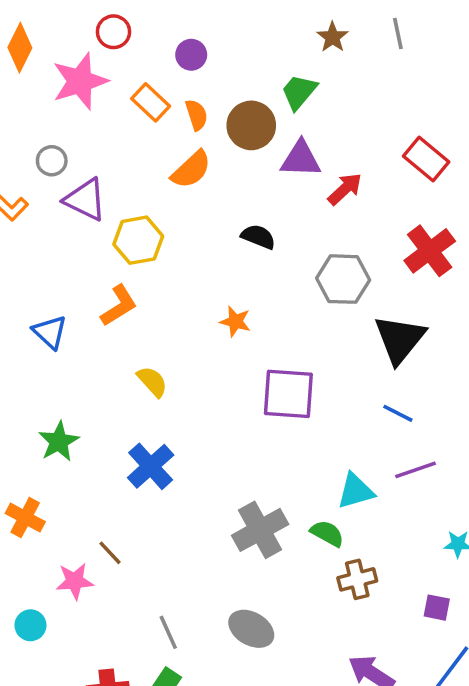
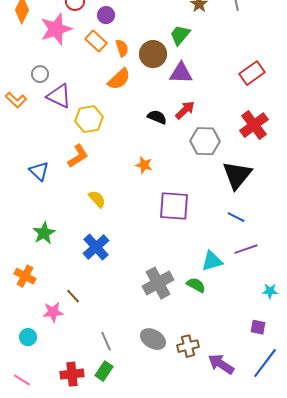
purple circle: (191, 55) -> (106, 15), moved
red rectangle: (426, 159) -> (252, 73), turned -75
red arrow: (345, 189) -> (185, 110), moved
brown cross: (357, 579) -> (188, 346), moved

